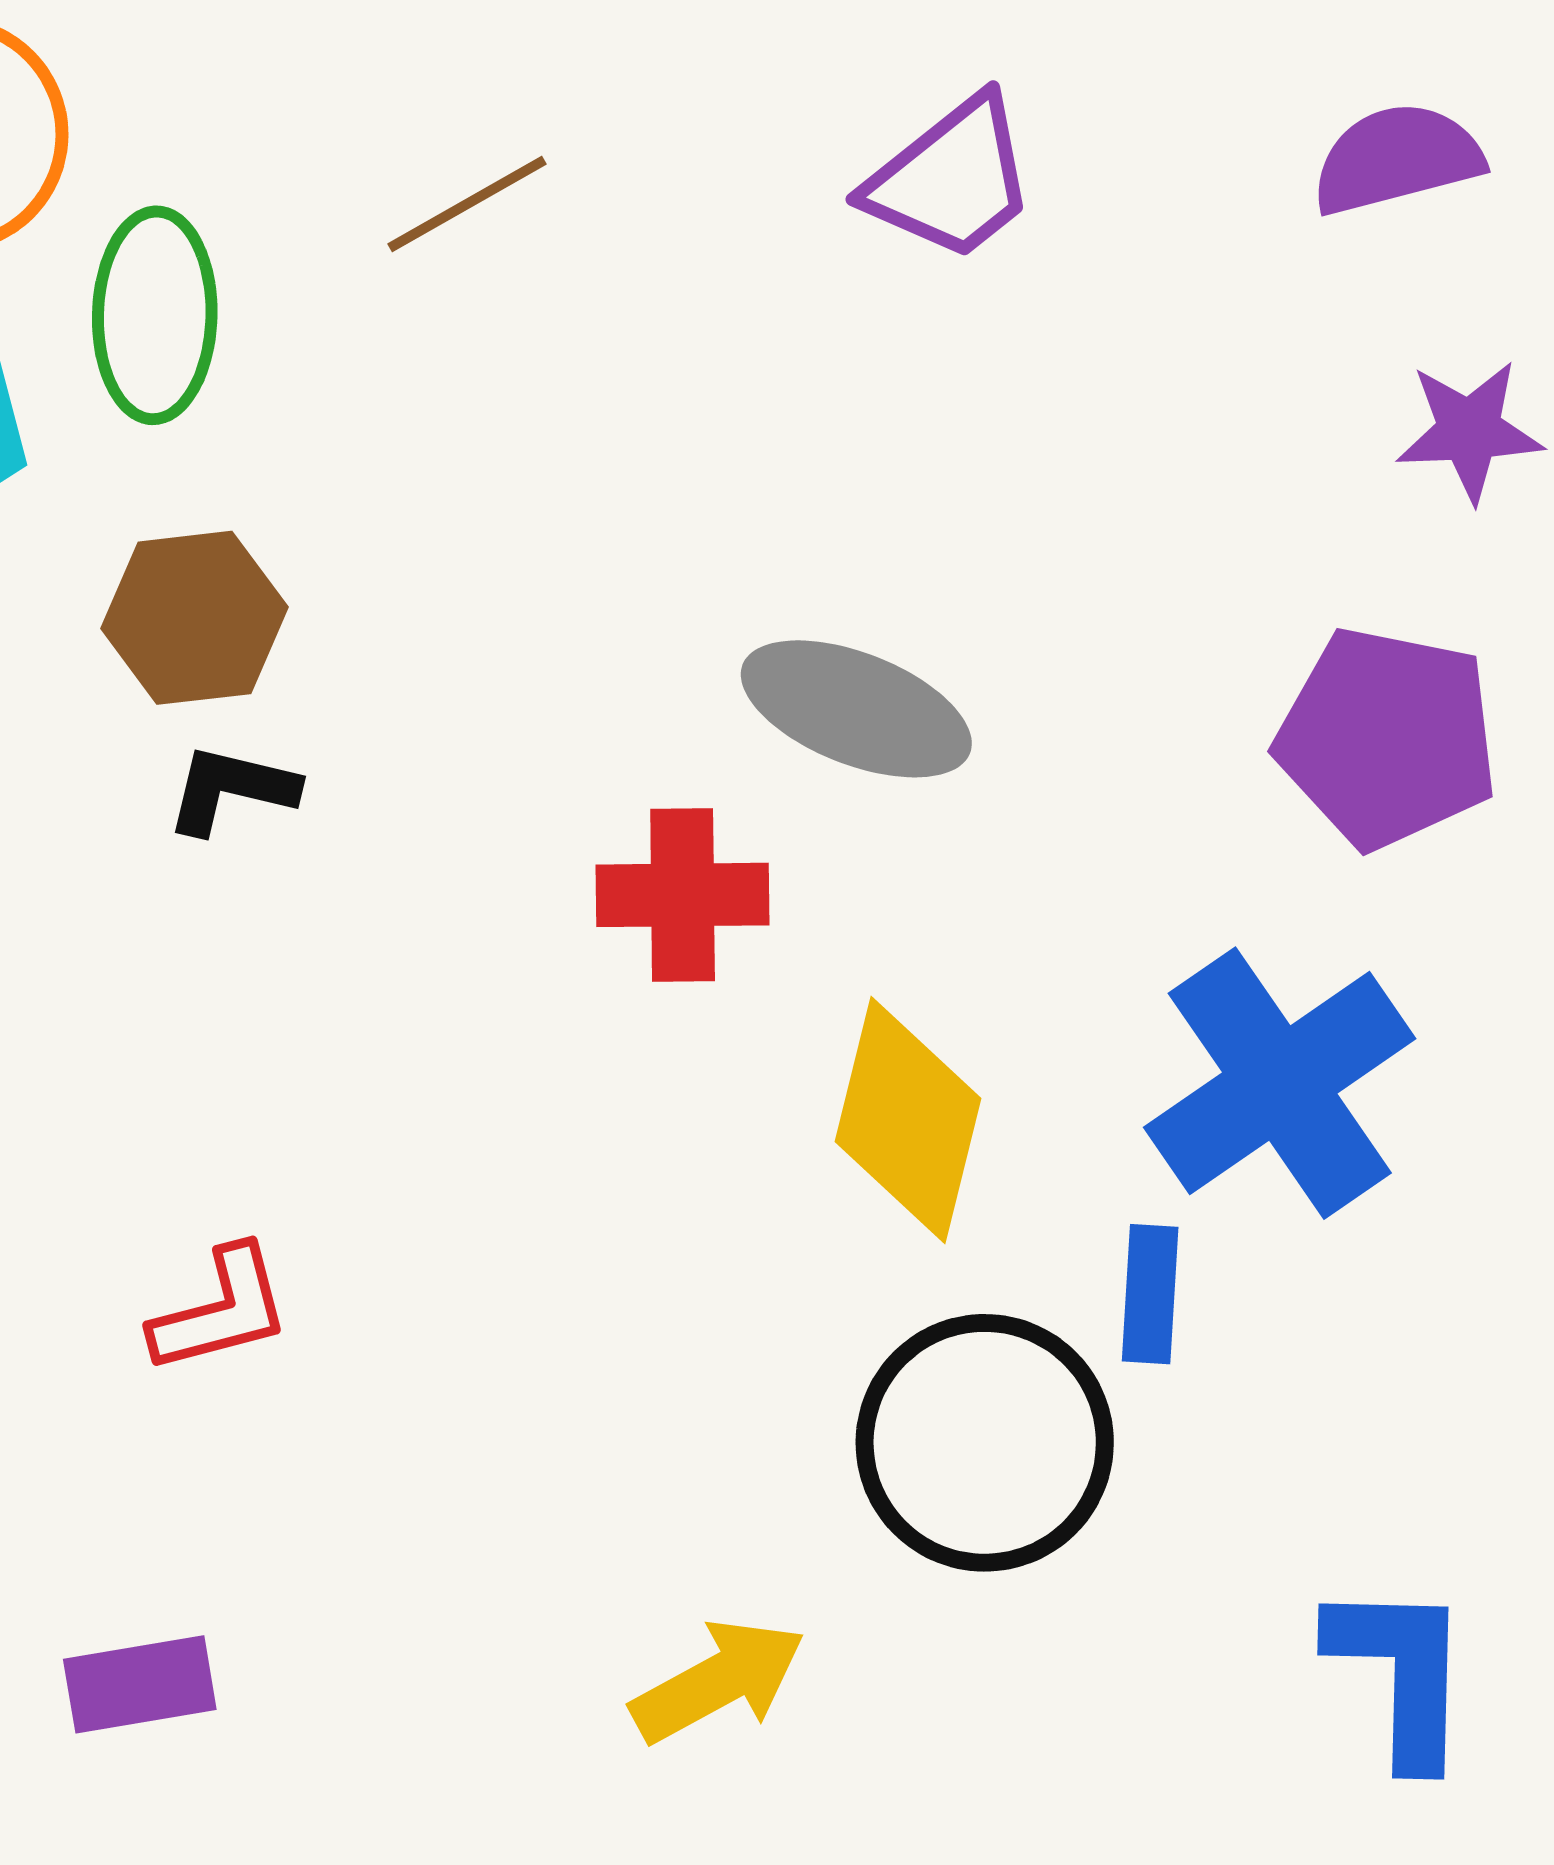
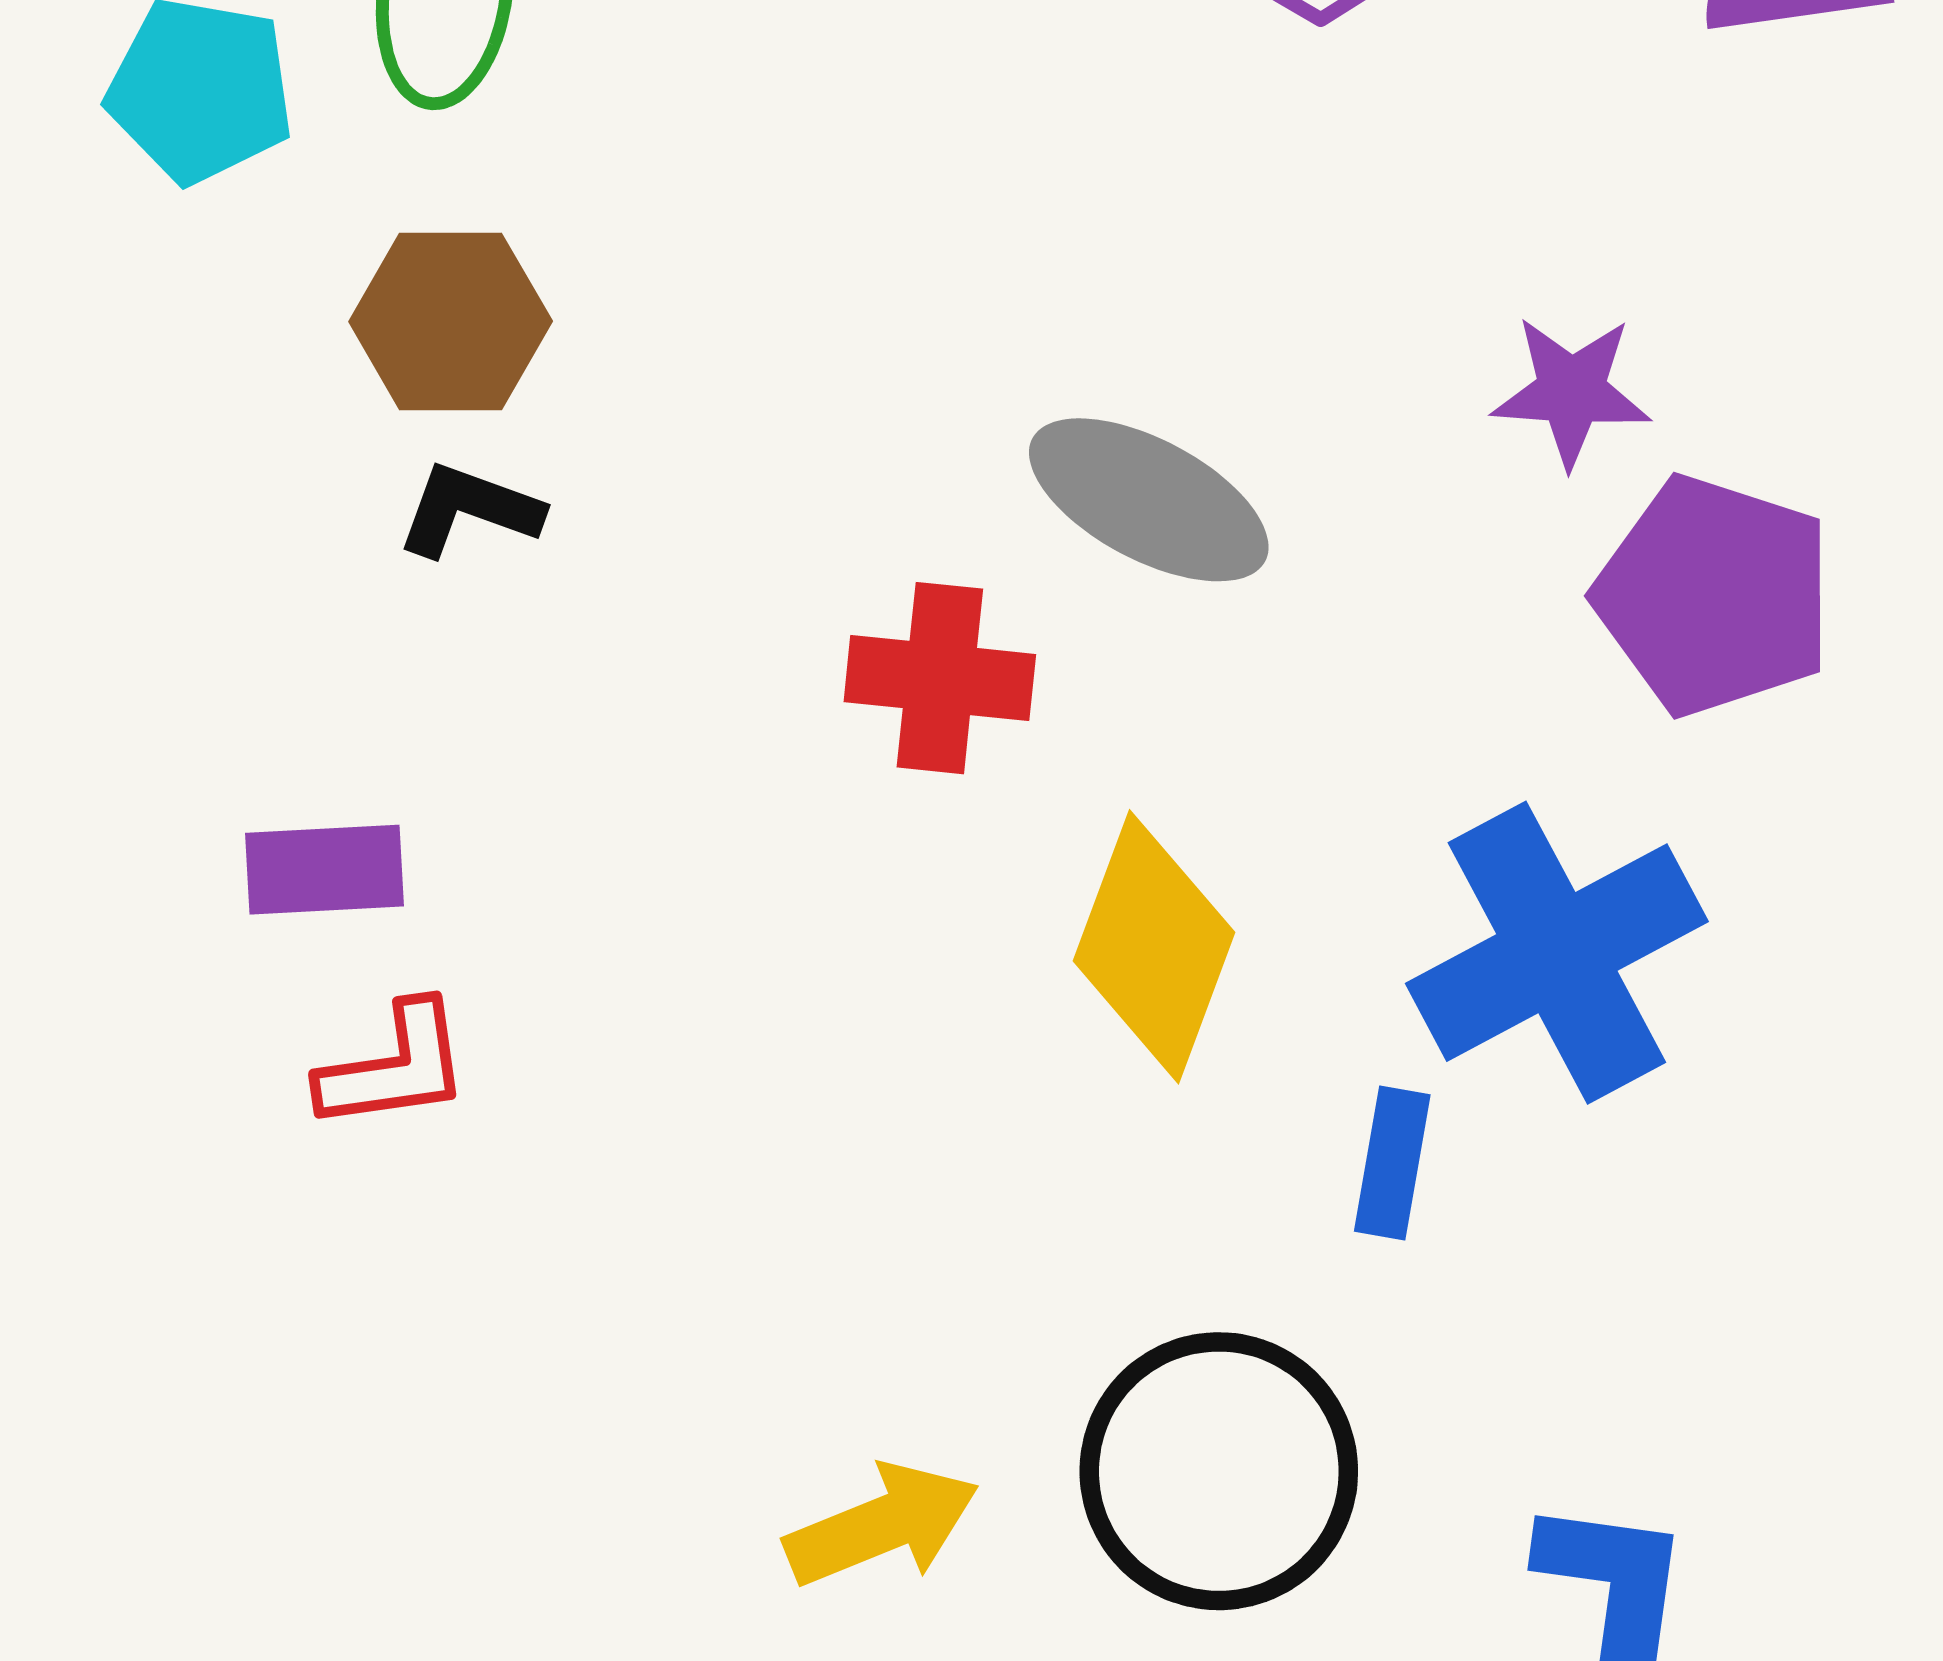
purple star: (1469, 431) -> (1571, 391), moved
black circle: (985, 1443) -> (1219, 1471), moved
purple rectangle: (140, 1684) -> (325, 870), moved

